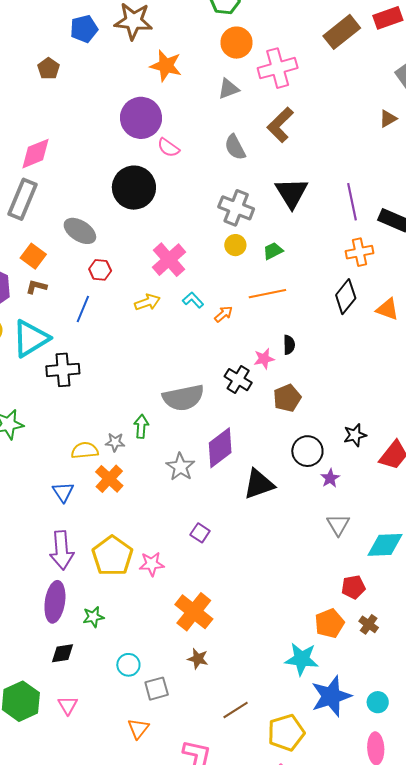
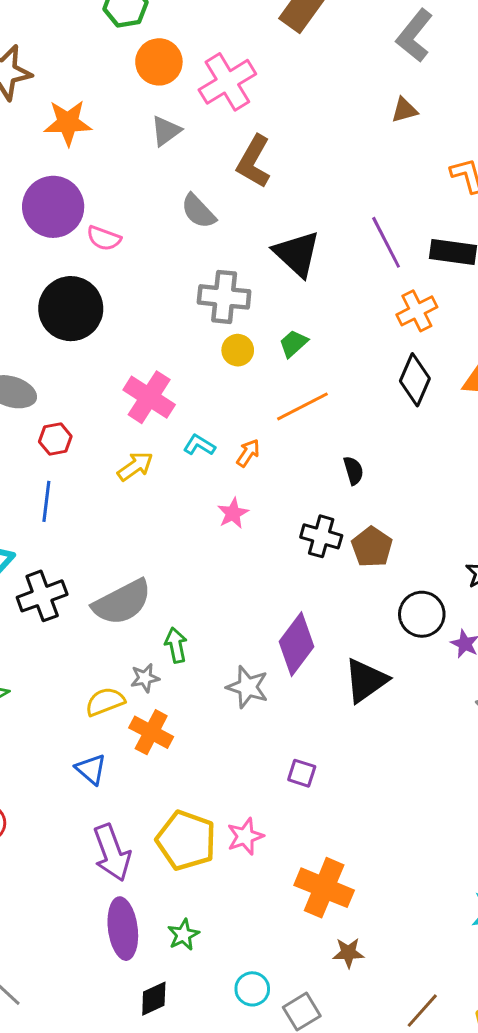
brown triangle: (388, 119) -> (404, 110), turned 30
pink star: (264, 359) -> (233, 513), moved
black cross: (238, 380) -> (321, 536), moved
gray semicircle: (183, 398) -> (122, 602), moved

